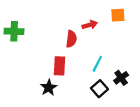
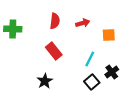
orange square: (118, 15) -> (109, 35), moved
red semicircle: (71, 39) -> (55, 21), moved
red rectangle: (59, 66) -> (54, 51), moved, turned -42

